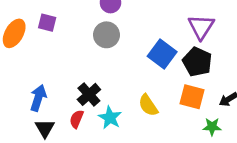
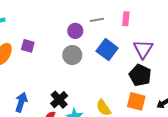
blue square: (162, 54) -> (107, 50), moved

